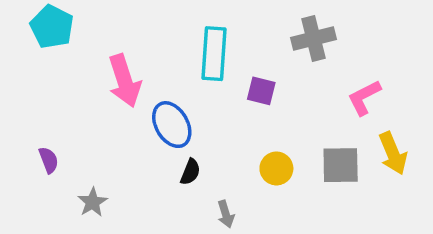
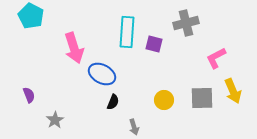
purple square: (261, 91) -> (154, 44), moved
blue ellipse: (172, 125) -> (102, 74), turned -32

